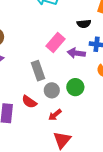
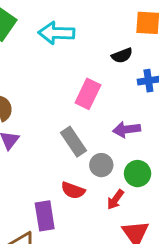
purple arrow: (76, 53) -> (127, 129), moved
green circle: (75, 87) -> (138, 174), moved

